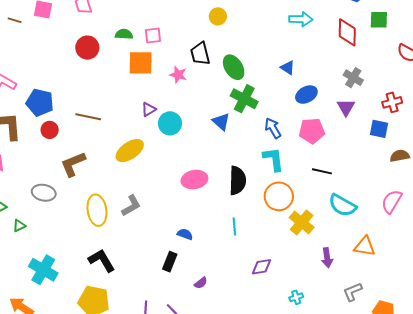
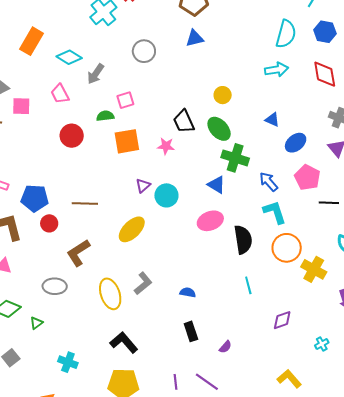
yellow circle: (218, 16) -> (223, 95), moved
pink square: (153, 36) -> (125, 100), moved
pink pentagon: (312, 131) -> (307, 177), turned -30
black line: (322, 171) -> (329, 203), moved
pink ellipse: (194, 180) -> (210, 221), moved
blue semicircle: (185, 234) -> (188, 292), moved
black rectangle: (170, 262) -> (191, 331), turned -30
cyan cross: (43, 270) -> (68, 362), size x0.7

